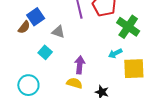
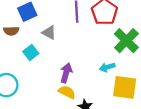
brown semicircle: (24, 27) -> (11, 31), moved, turned 40
yellow semicircle: (74, 83) -> (67, 92), moved

